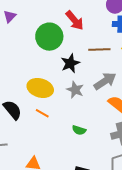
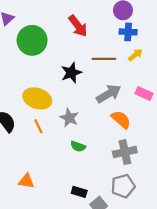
green circle: (49, 37) -> (32, 40), moved
gray star: (75, 90) -> (69, 118), moved
orange line: (42, 113) -> (38, 126), turned 32

